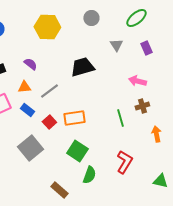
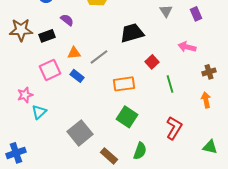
purple semicircle: (30, 64) -> (67, 20), moved
brown cross: (142, 106) -> (209, 72), moved
red square: (49, 122) -> (152, 62), moved
gray square: (30, 148) -> (80, 133), moved
green semicircle: (89, 175) -> (140, 151), moved

